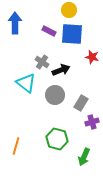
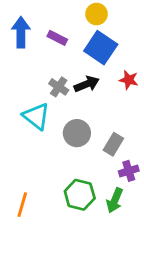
purple rectangle: (49, 31) -> (57, 38), moved
blue square: (72, 34) -> (101, 48), turned 30
black arrow: (61, 70) -> (87, 84), moved
green arrow: (84, 157) -> (115, 200), moved

